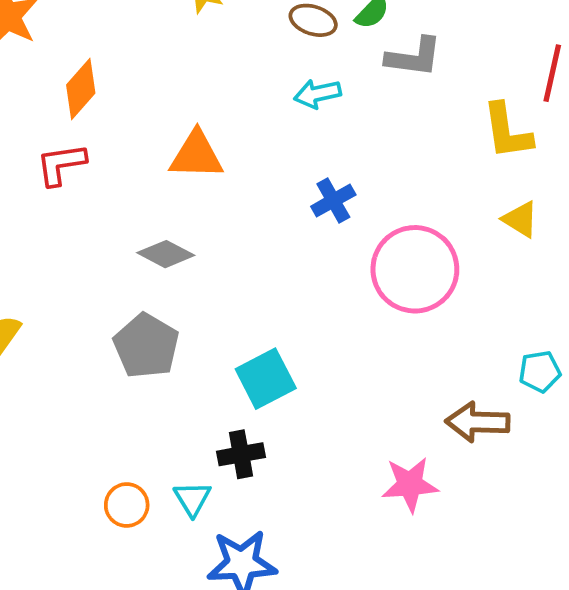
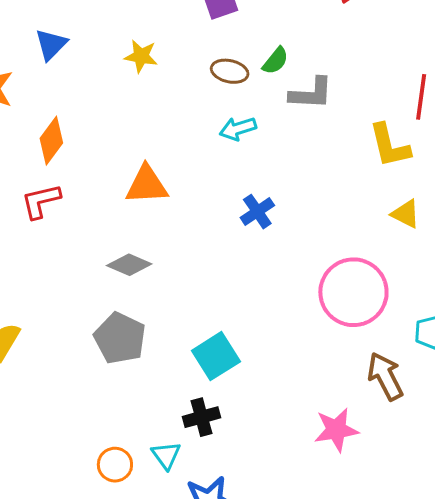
pink circle: (415, 269) -> (353, 292), moved
brown arrow: (477, 422) -> (385, 376), turned 66

